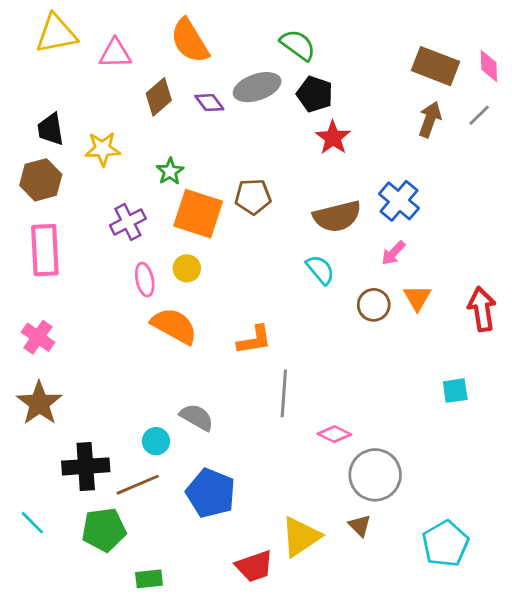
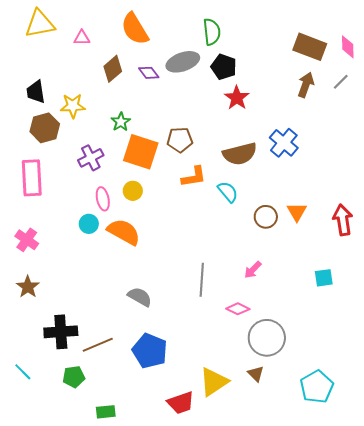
green semicircle: (298, 45) -> (212, 32), turned 48
pink triangle: (115, 53) -> (82, 38), size x0.7
brown hexagon: (41, 180) -> (45, 128), moved
pink arrow: (393, 253) -> (253, 270), moved
orange L-shape: (254, 340) -> (194, 177), moved
brown star: (39, 403) -> (28, 287), size x0.7
cyan circle: (156, 441) -> (89, 224), moved
green pentagon: (104, 530) -> (74, 377), size x0.7

